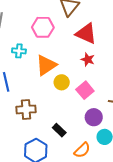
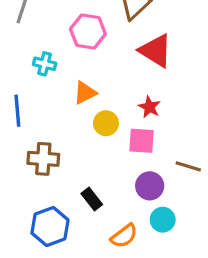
red star: (88, 60) -> (149, 107), moved
orange triangle: (46, 65) -> (85, 93), size x0.7
pink square: (85, 90) -> (141, 141), turned 36

